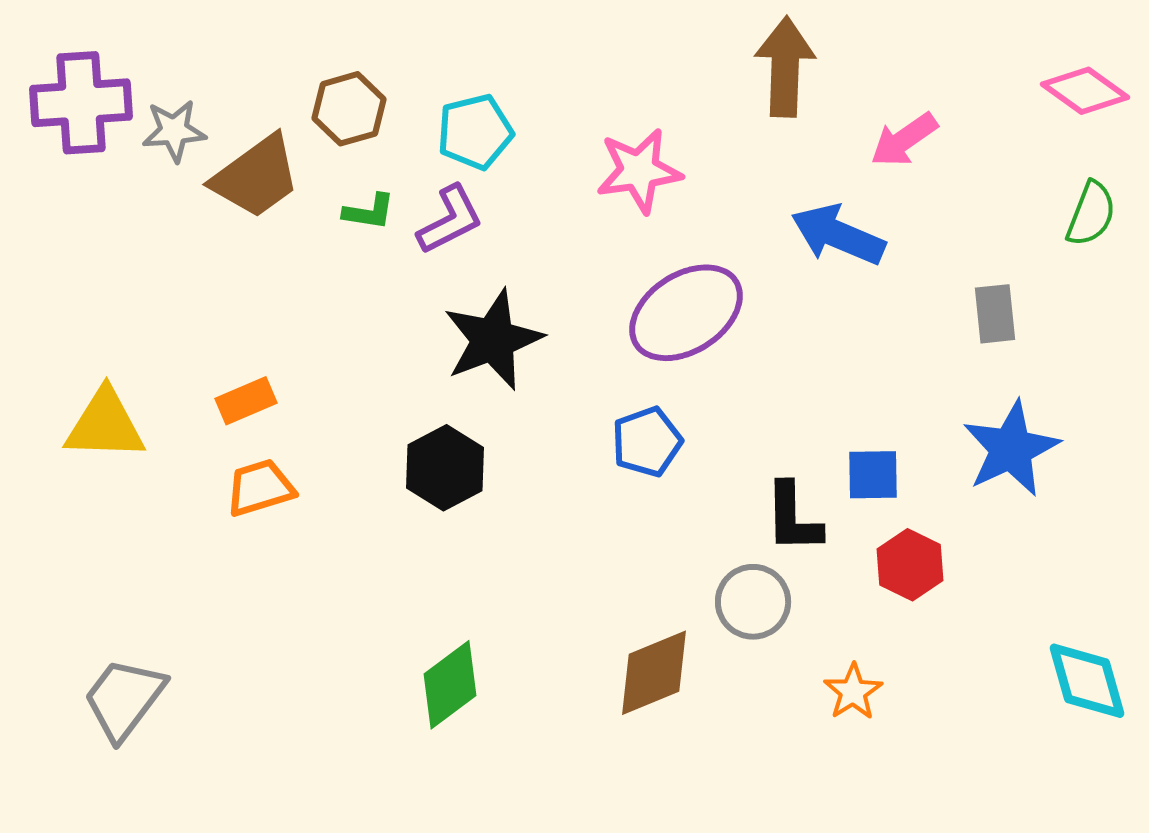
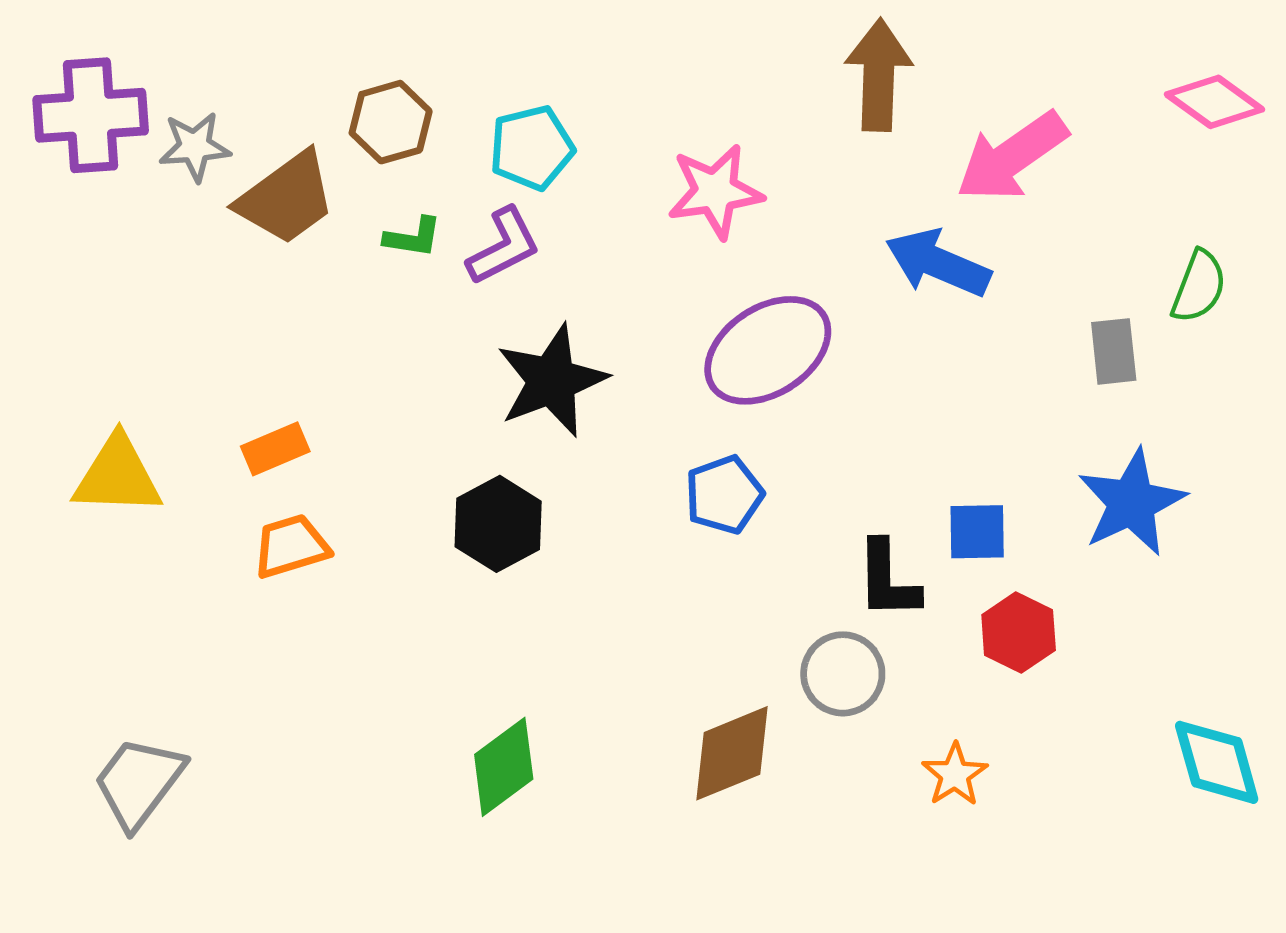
pink arrow: (904, 140) -> (1012, 157), size x1.5
green semicircle: (1091, 214) -> (1199, 287), moved

